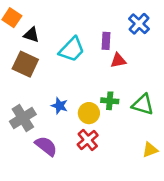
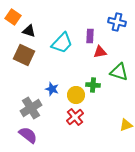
blue cross: (139, 24) -> (117, 22), turned -30
green triangle: (143, 105) -> (119, 72), moved
gray cross: (23, 118) -> (31, 108), moved
purple semicircle: (46, 146) -> (28, 135), moved

